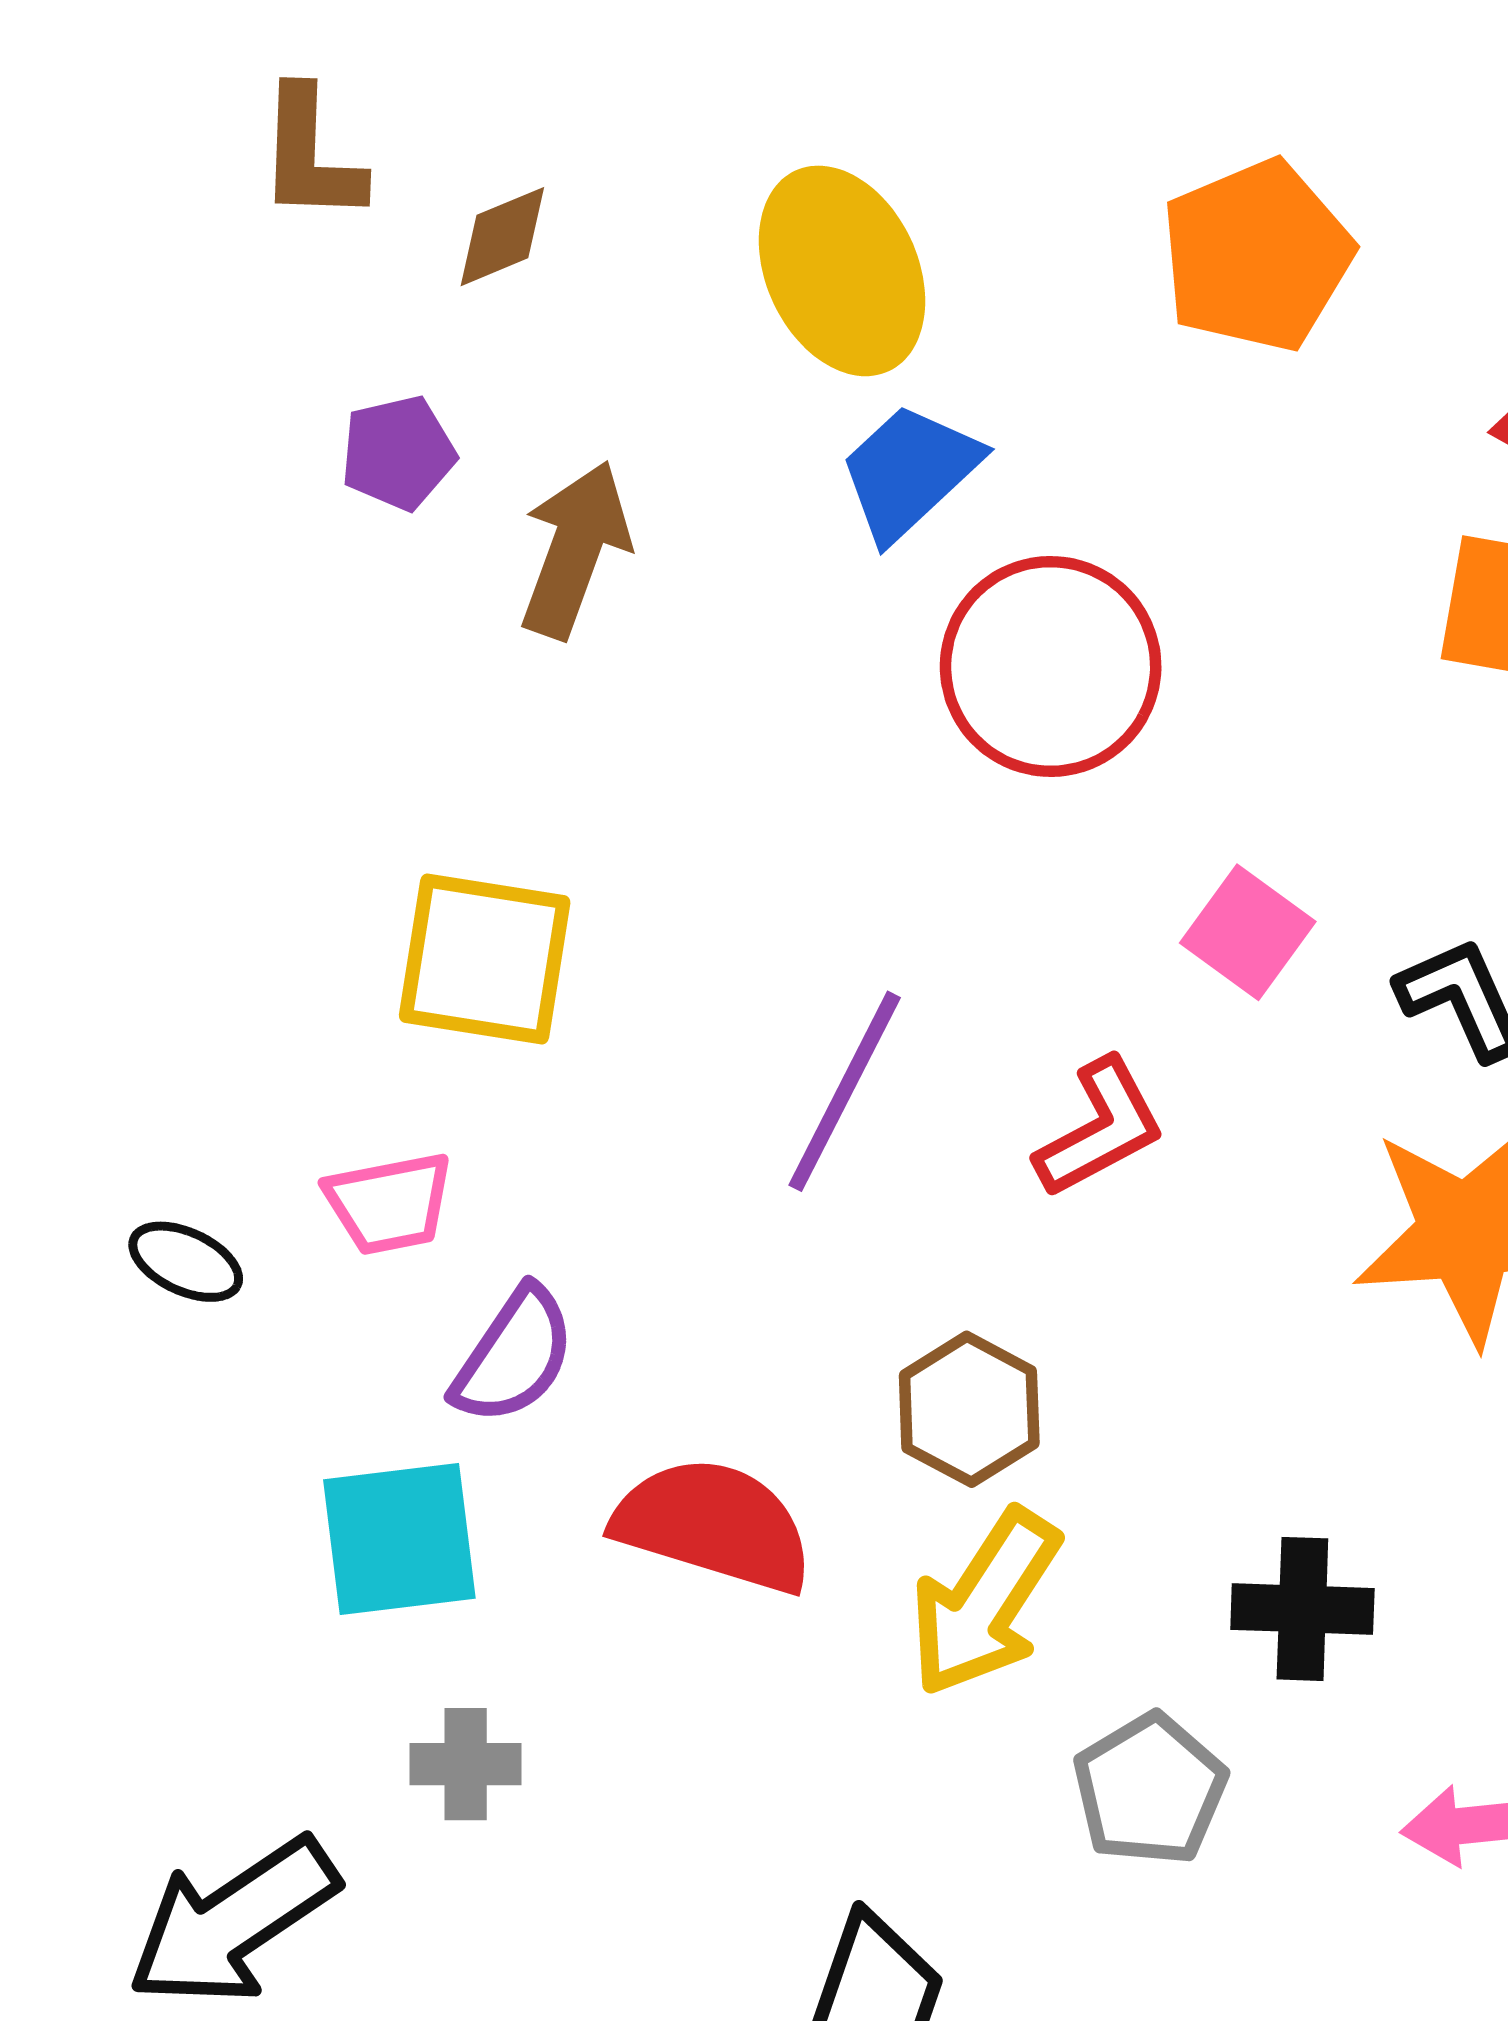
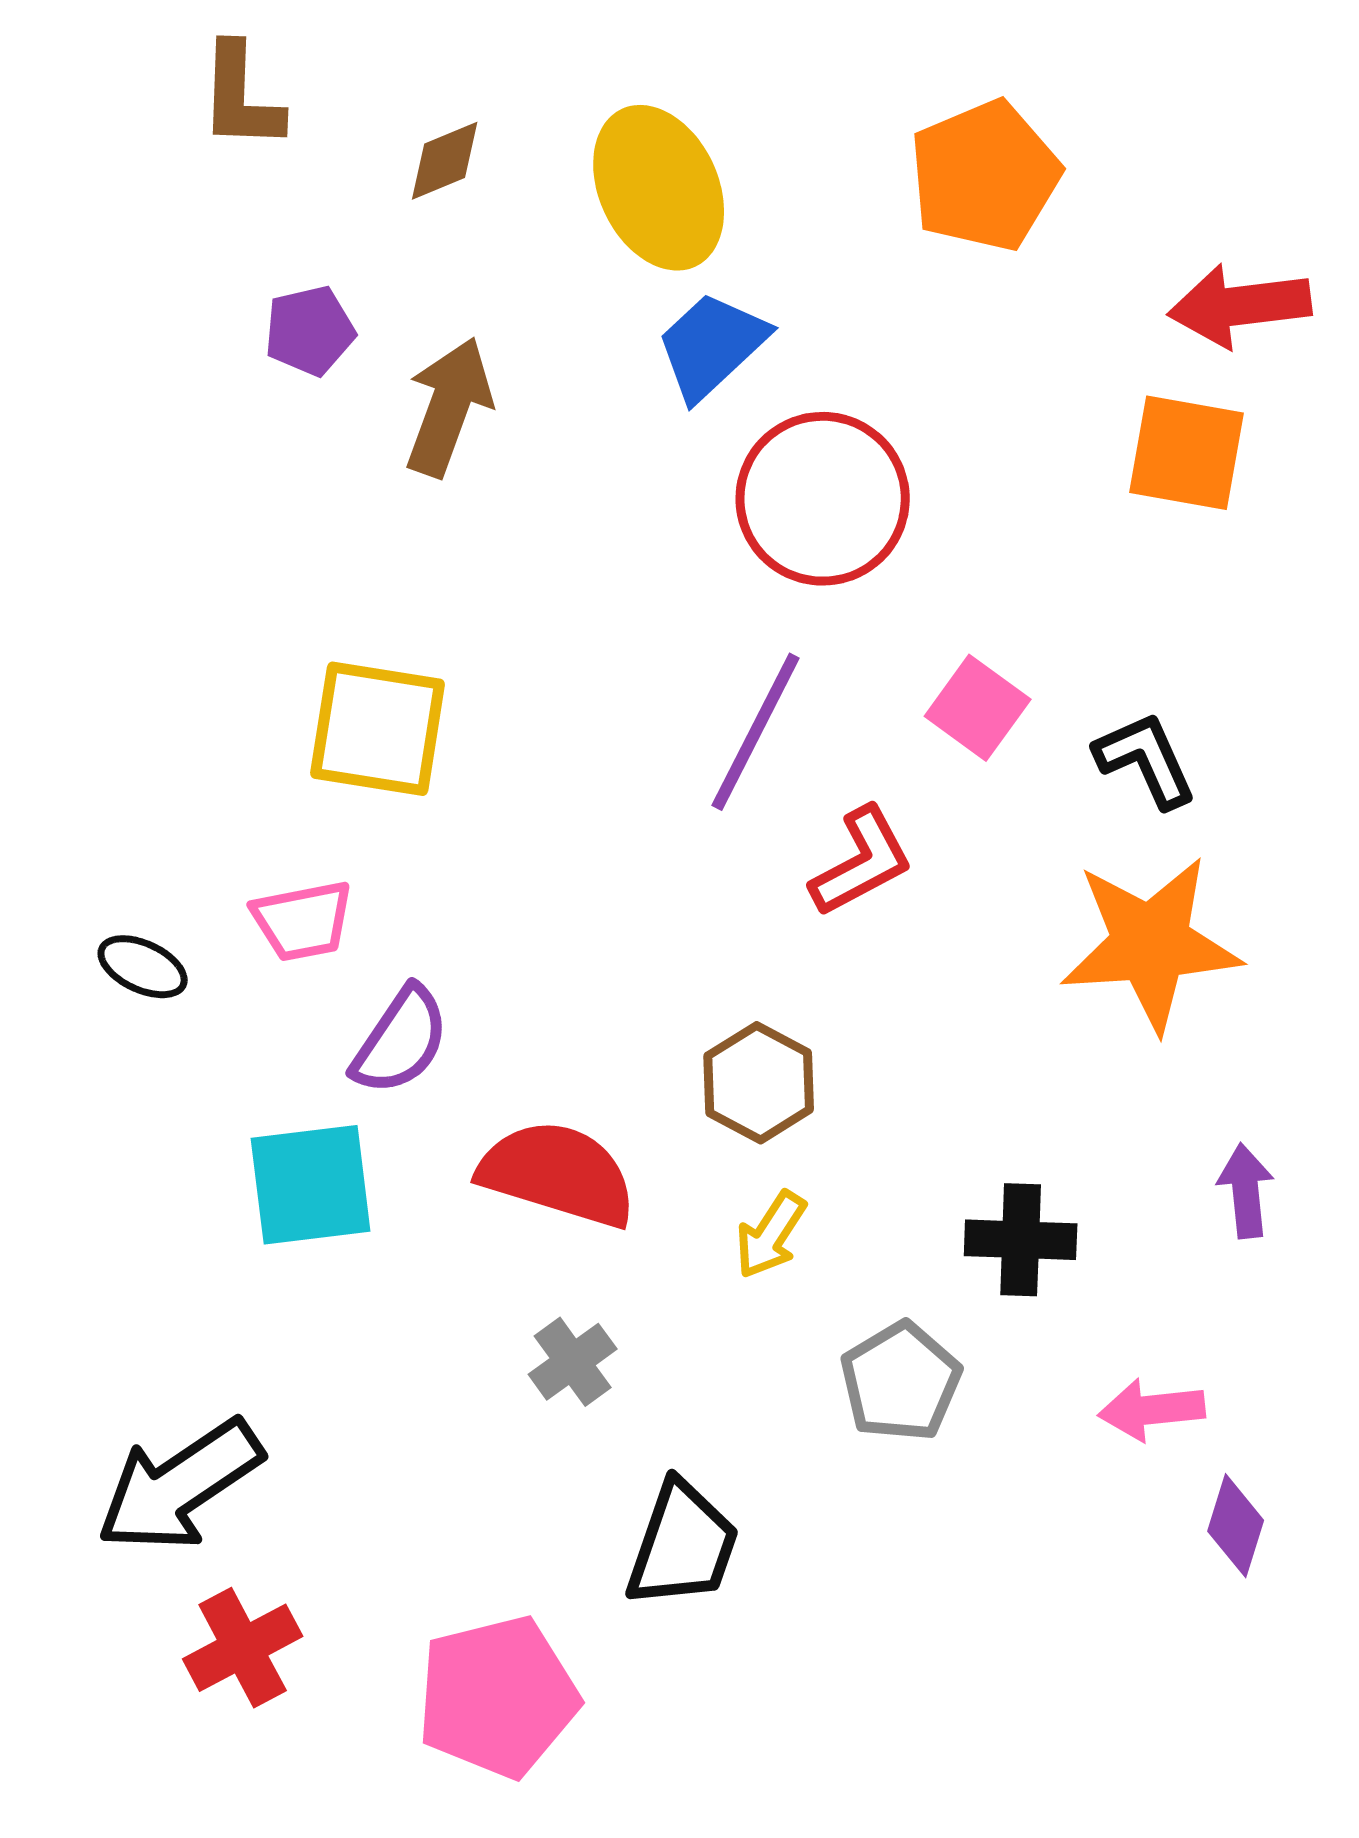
brown diamond: (502, 237) -> (445, 161), moved
purple line: (845, 1091) -> (756, 732), moved
yellow arrow: (984, 1603) -> (771, 1235), size x0.6
gray cross: (466, 1764) -> (573, 1362), moved, turned -36

